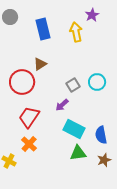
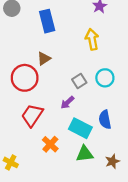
yellow arrow: (76, 32) -> (92, 39), moved
blue semicircle: (101, 135) -> (105, 120), moved
orange cross: (29, 144) -> (50, 144), moved

